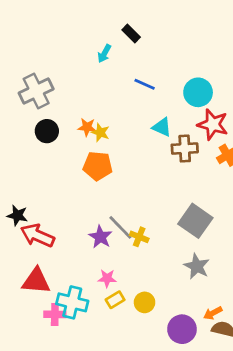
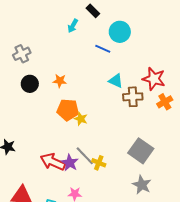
gray cross: (36, 91) -> (22, 54), size x0.7
cyan circle: (198, 92) -> (120, 32), moved
yellow star: (100, 132) -> (81, 119), moved
red arrow: (37, 236) -> (53, 162), moved

